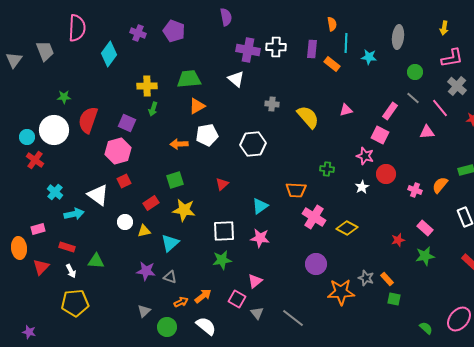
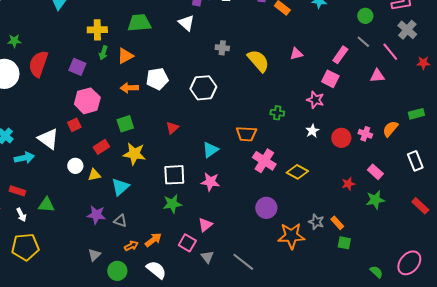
orange triangle: (197, 106) -> (125, 56), moved
pink hexagon: (118, 151) -> (87, 101), moved
red circle: (386, 174) -> (341, 138), moved

